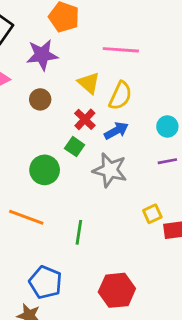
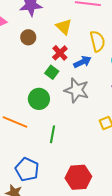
yellow semicircle: (120, 96) -> (97, 41), moved, turned -40
green circle: (45, 170) -> (39, 99), moved

